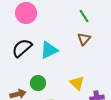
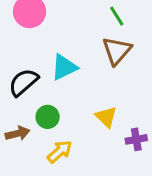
brown triangle: (84, 39) -> (117, 51), size x1.5
black semicircle: (22, 48) -> (23, 82), moved

